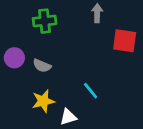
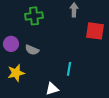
cyan line: (91, 91) -> (69, 69), turned 48
yellow star: (43, 101) -> (16, 73), moved

